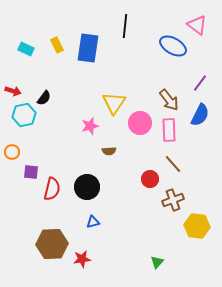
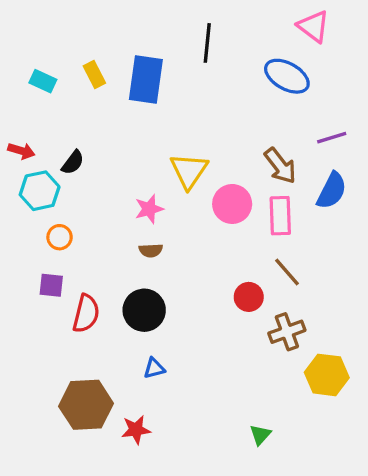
pink triangle: (197, 25) -> (313, 26), moved
purple line: (200, 83) -> (332, 138), turned 36
brown semicircle: (109, 151) -> (151, 250), moved
orange circle: (12, 152) -> (60, 237), moved

